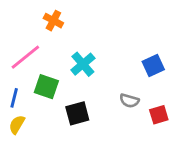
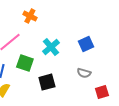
blue square: (153, 66) -> (86, 44), moved
red square: (159, 115) -> (102, 92), moved

